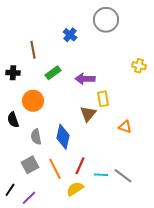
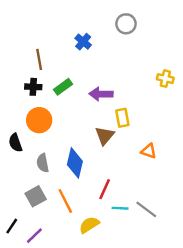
gray circle: (106, 20) -> (126, 24), size x0.7
black cross: (13, 73) -> (33, 87), moved
red line: (80, 166) -> (105, 189), moved

